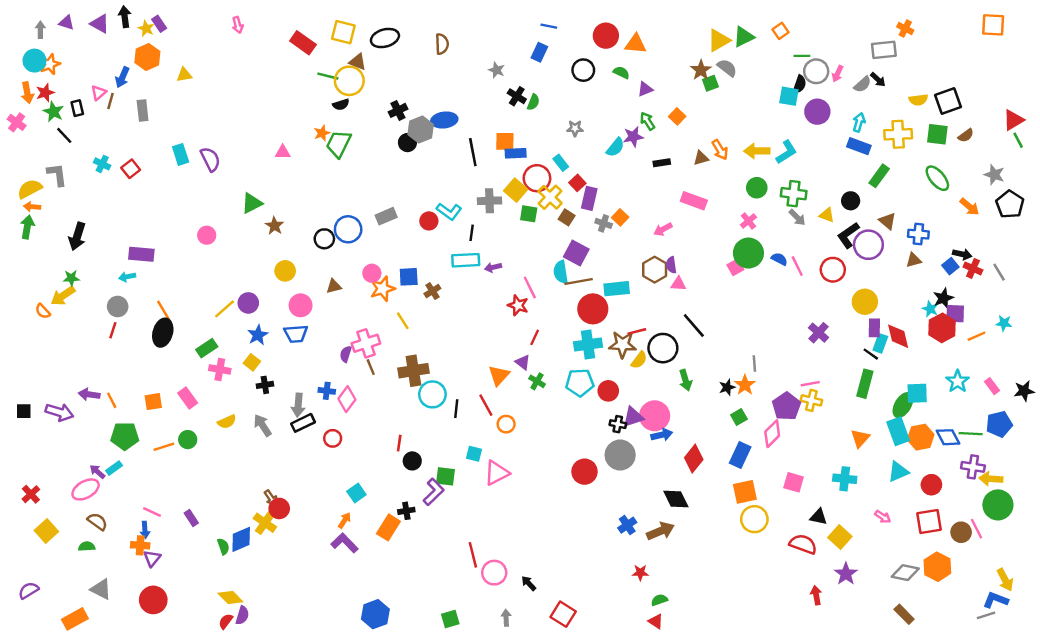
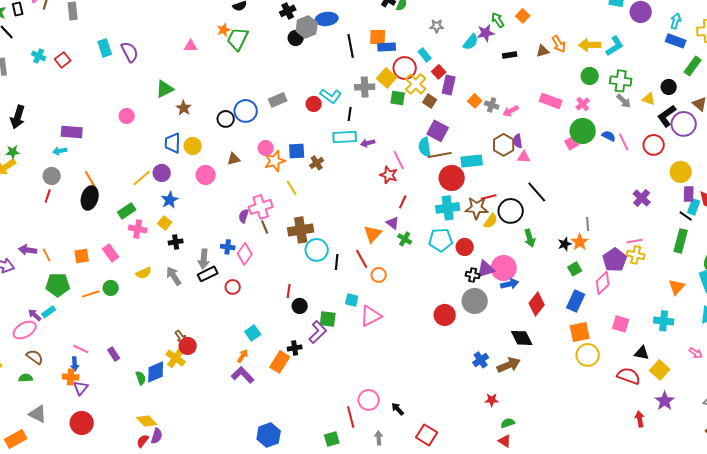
pink rectangle: (694, 201) -> (551, 101), moved
gray cross: (604, 223) -> (492, 105), moved
blue trapezoid: (296, 334) -> (173, 143), moved, turned 95
red line: (473, 555) -> (351, 417), moved

